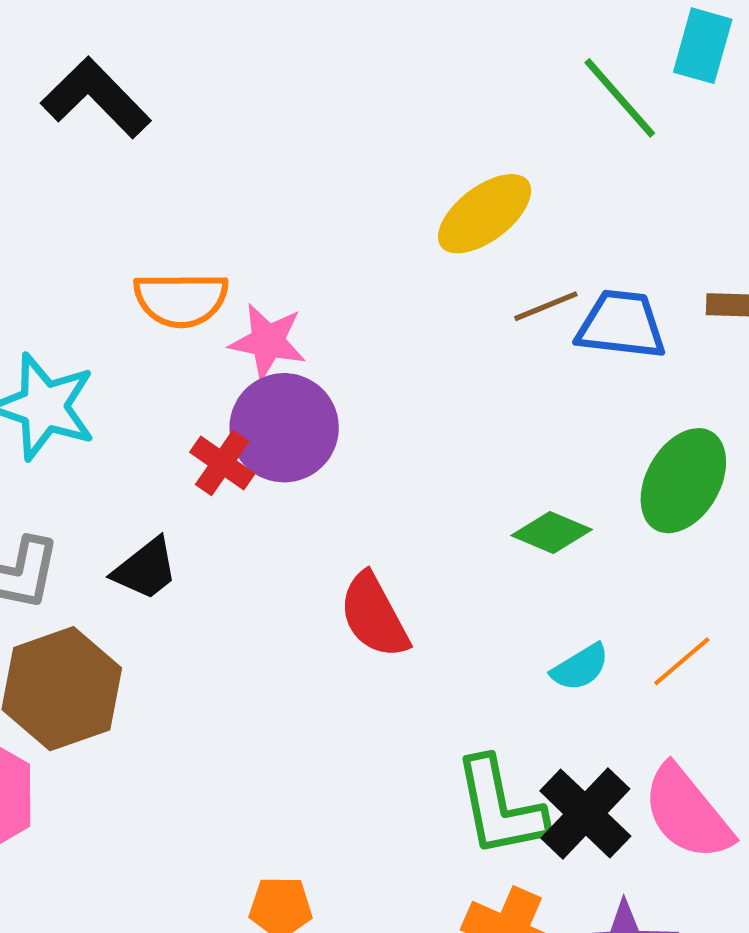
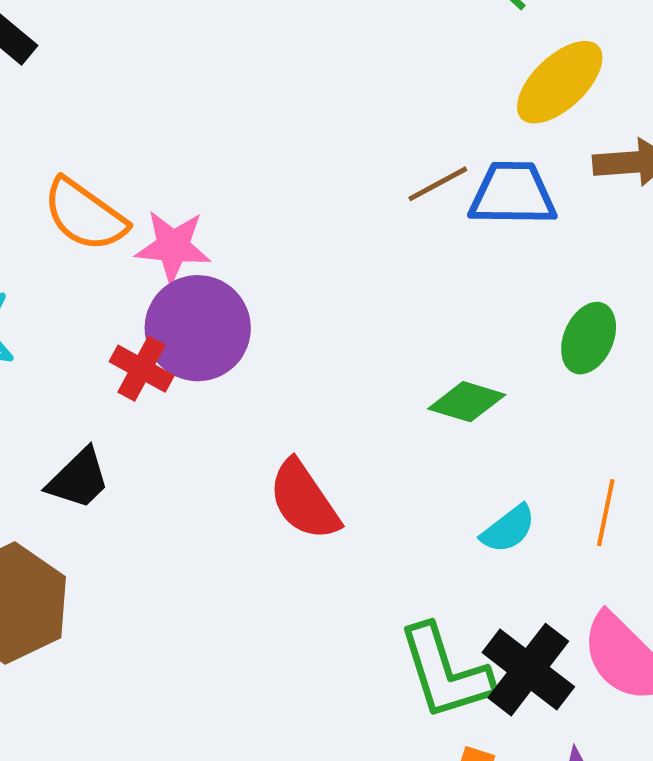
yellow ellipse: (485, 214) -> (560, 82), moved
orange semicircle: (181, 299) -> (85, 215), turned 42
green ellipse: (683, 481) -> (589, 338), size x0.7
orange line: (682, 661) -> (606, 513), turned -32

